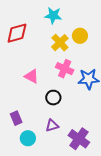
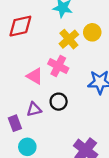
pink cross: (65, 69) -> (58, 66), moved
purple triangle: (52, 125) -> (34, 109), moved

